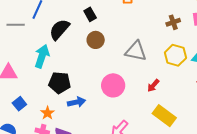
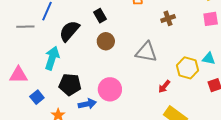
brown cross: (173, 22) -> (168, 18), moved
yellow hexagon: (175, 55) -> (187, 68), moved
pink circle: (113, 85) -> (110, 89), moved
blue square: (19, 104) -> (37, 97), moved

